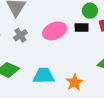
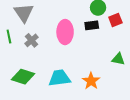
pink ellipse: (55, 31) -> (65, 32), turned -60

